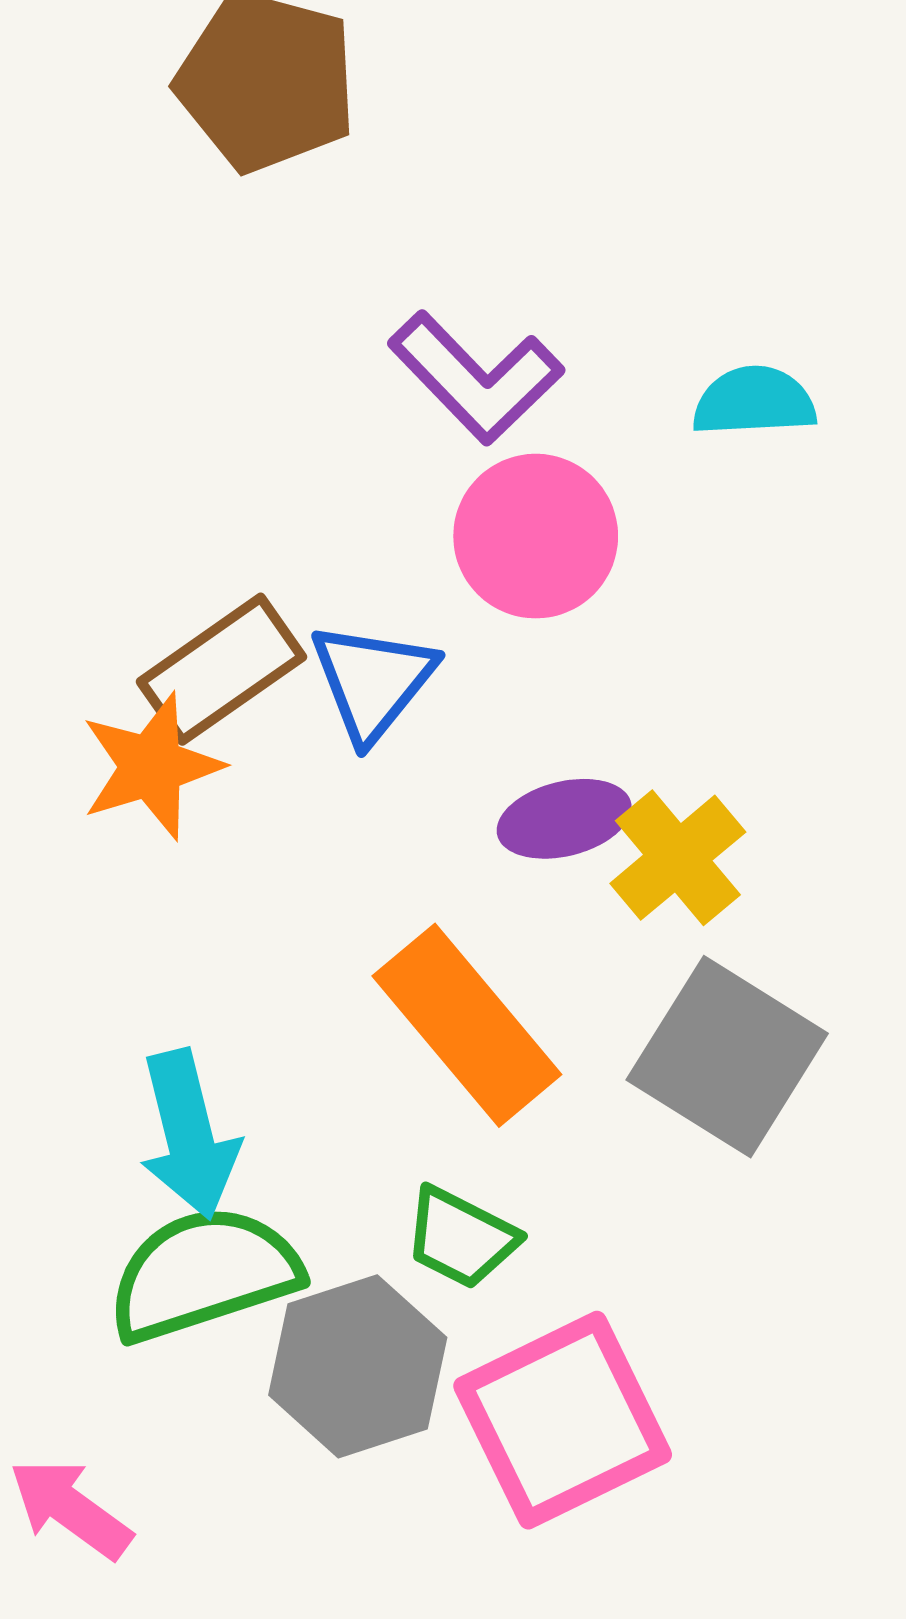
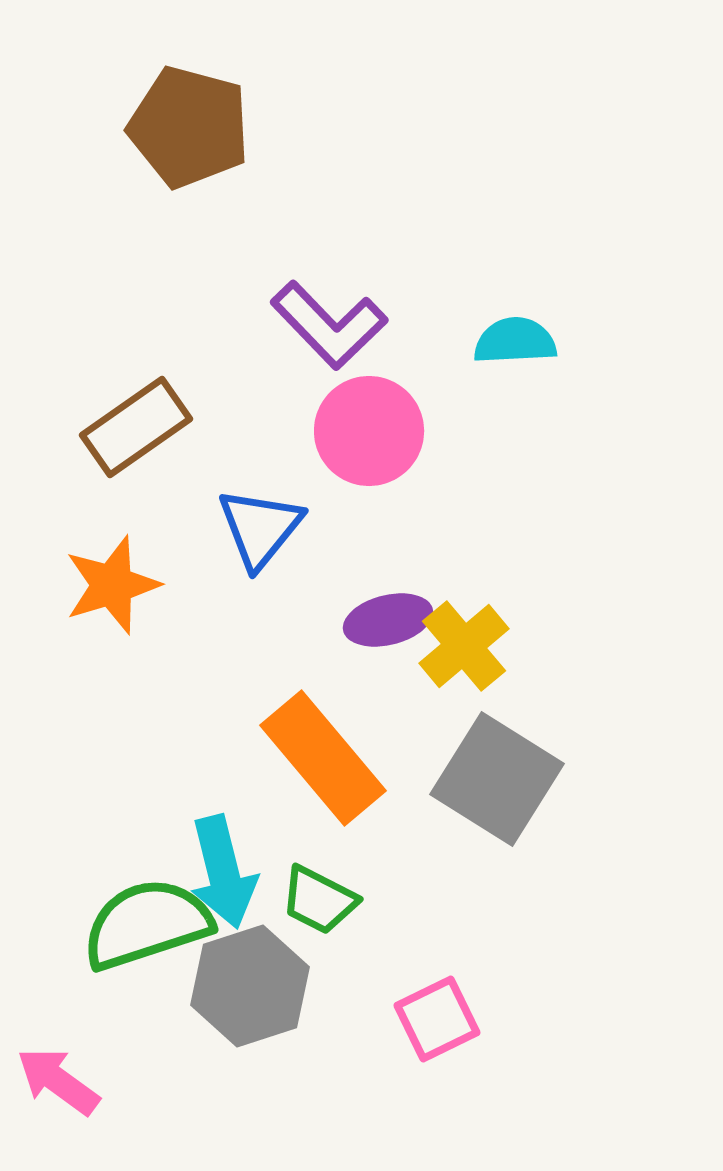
brown rectangle: (222, 669) -> (136, 427), moved
cyan arrow: (189, 1134) -> (223, 872), moved
pink square: (563, 1420) -> (437, 1019), moved, size x0.6

